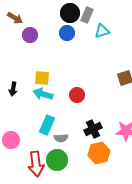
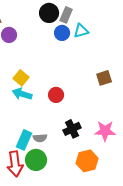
blue circle: (67, 33) -> (62, 33), moved
yellow square: (42, 78) -> (21, 78), turned 35
cyan rectangle: (47, 125) -> (24, 140), moved
orange hexagon: (99, 153) -> (87, 161), moved

